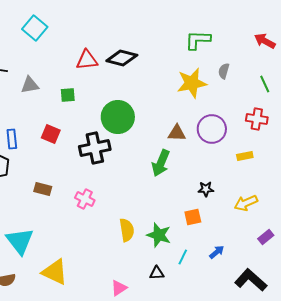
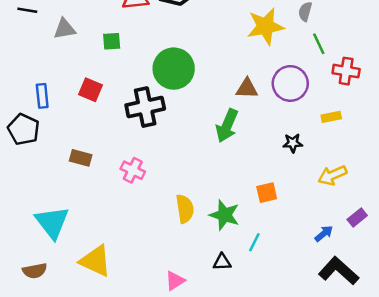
green line: (265, 84) -> (319, 44), moved
black star: (206, 189) -> (293, 143), moved
blue arrow: (217, 252) -> (324, 234), moved

